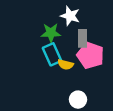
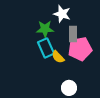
pink pentagon: (90, 55) -> (80, 49), turned -30
yellow semicircle: (66, 64) -> (58, 57), turned 32

